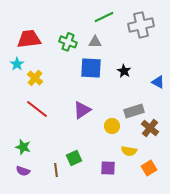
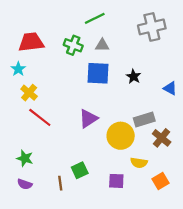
green line: (104, 17) -> (95, 18), moved
yellow cross: (35, 78) -> (29, 93), moved
yellow circle: (112, 126) -> (121, 136), size x1.6

